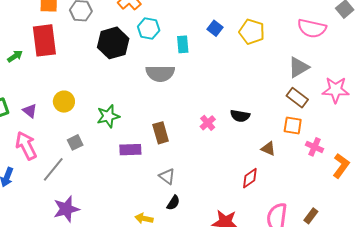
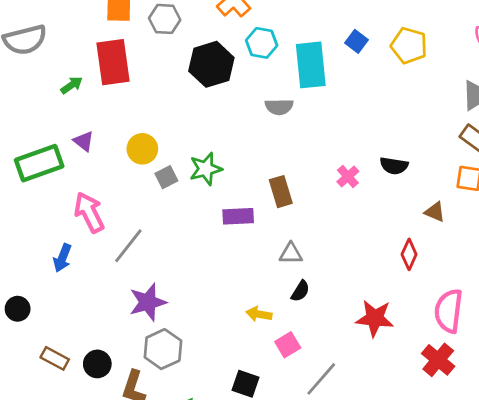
cyan rectangle: (183, 44) -> (311, 65), size x1.8
gray semicircle: (160, 73) -> (279, 107), size x0.7
purple triangle: (30, 111) -> (84, 141), moved
gray square: (75, 142) -> (166, 177), moved
gray triangle: (167, 176) -> (291, 254), turned -36
red diamond: (250, 178) -> (409, 254), turned -30

